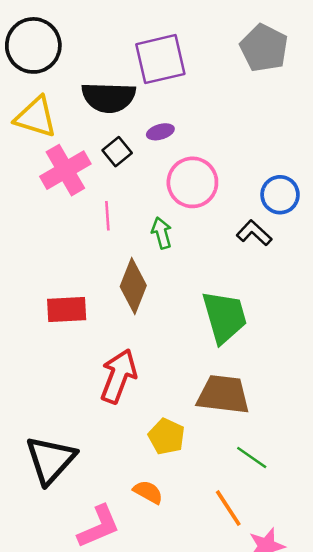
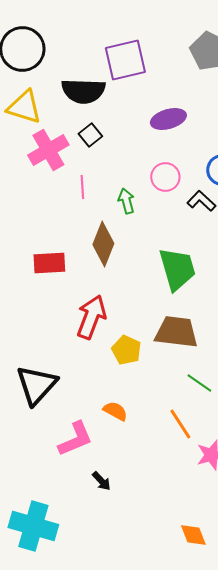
purple ellipse: (160, 132) -> (168, 119), moved, size x1.6
pink circle: (192, 182) -> (165, 177), moved, size x0.7
yellow pentagon: (167, 437) -> (126, 350), moved

